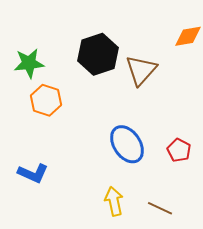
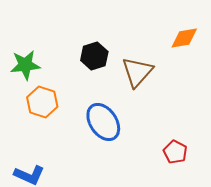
black hexagon: (98, 54) -> (94, 56), size x0.7
blue ellipse: (127, 144) -> (103, 122), moved

